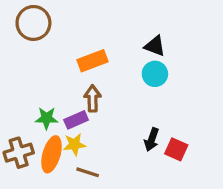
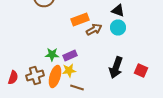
brown arrow: (93, 98) -> (94, 30), moved, turned 63
black arrow: (152, 140) -> (116, 68), size x1.5
red square: (176, 149) -> (141, 70), moved

